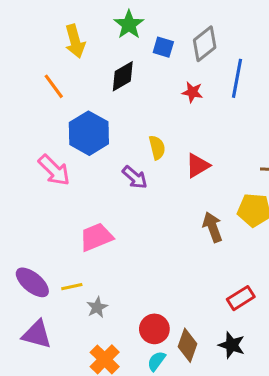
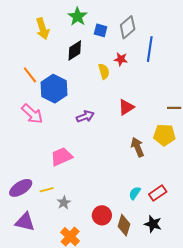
orange line: (54, 86) -> (30, 75), moved
yellow semicircle: (157, 147) -> (104, 71), moved
purple arrow: (135, 177) -> (85, 116), turned -60
purple ellipse: (32, 282) -> (21, 188), turned -70
cyan semicircle: (156, 361) -> (135, 193), moved

